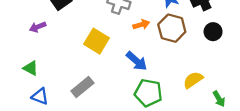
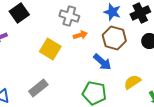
orange arrow: (141, 25) -> (80, 35), moved
blue arrow: (137, 61) -> (102, 62), moved

